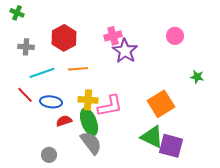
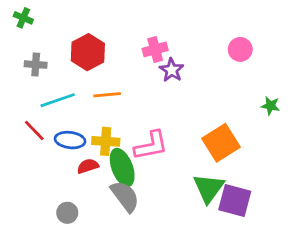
purple star: (125, 51) -> (172, 70), size x0.7
yellow cross: (88, 100) -> (106, 141), moved
green triangle: (152, 137) -> (209, 188), turned 40

